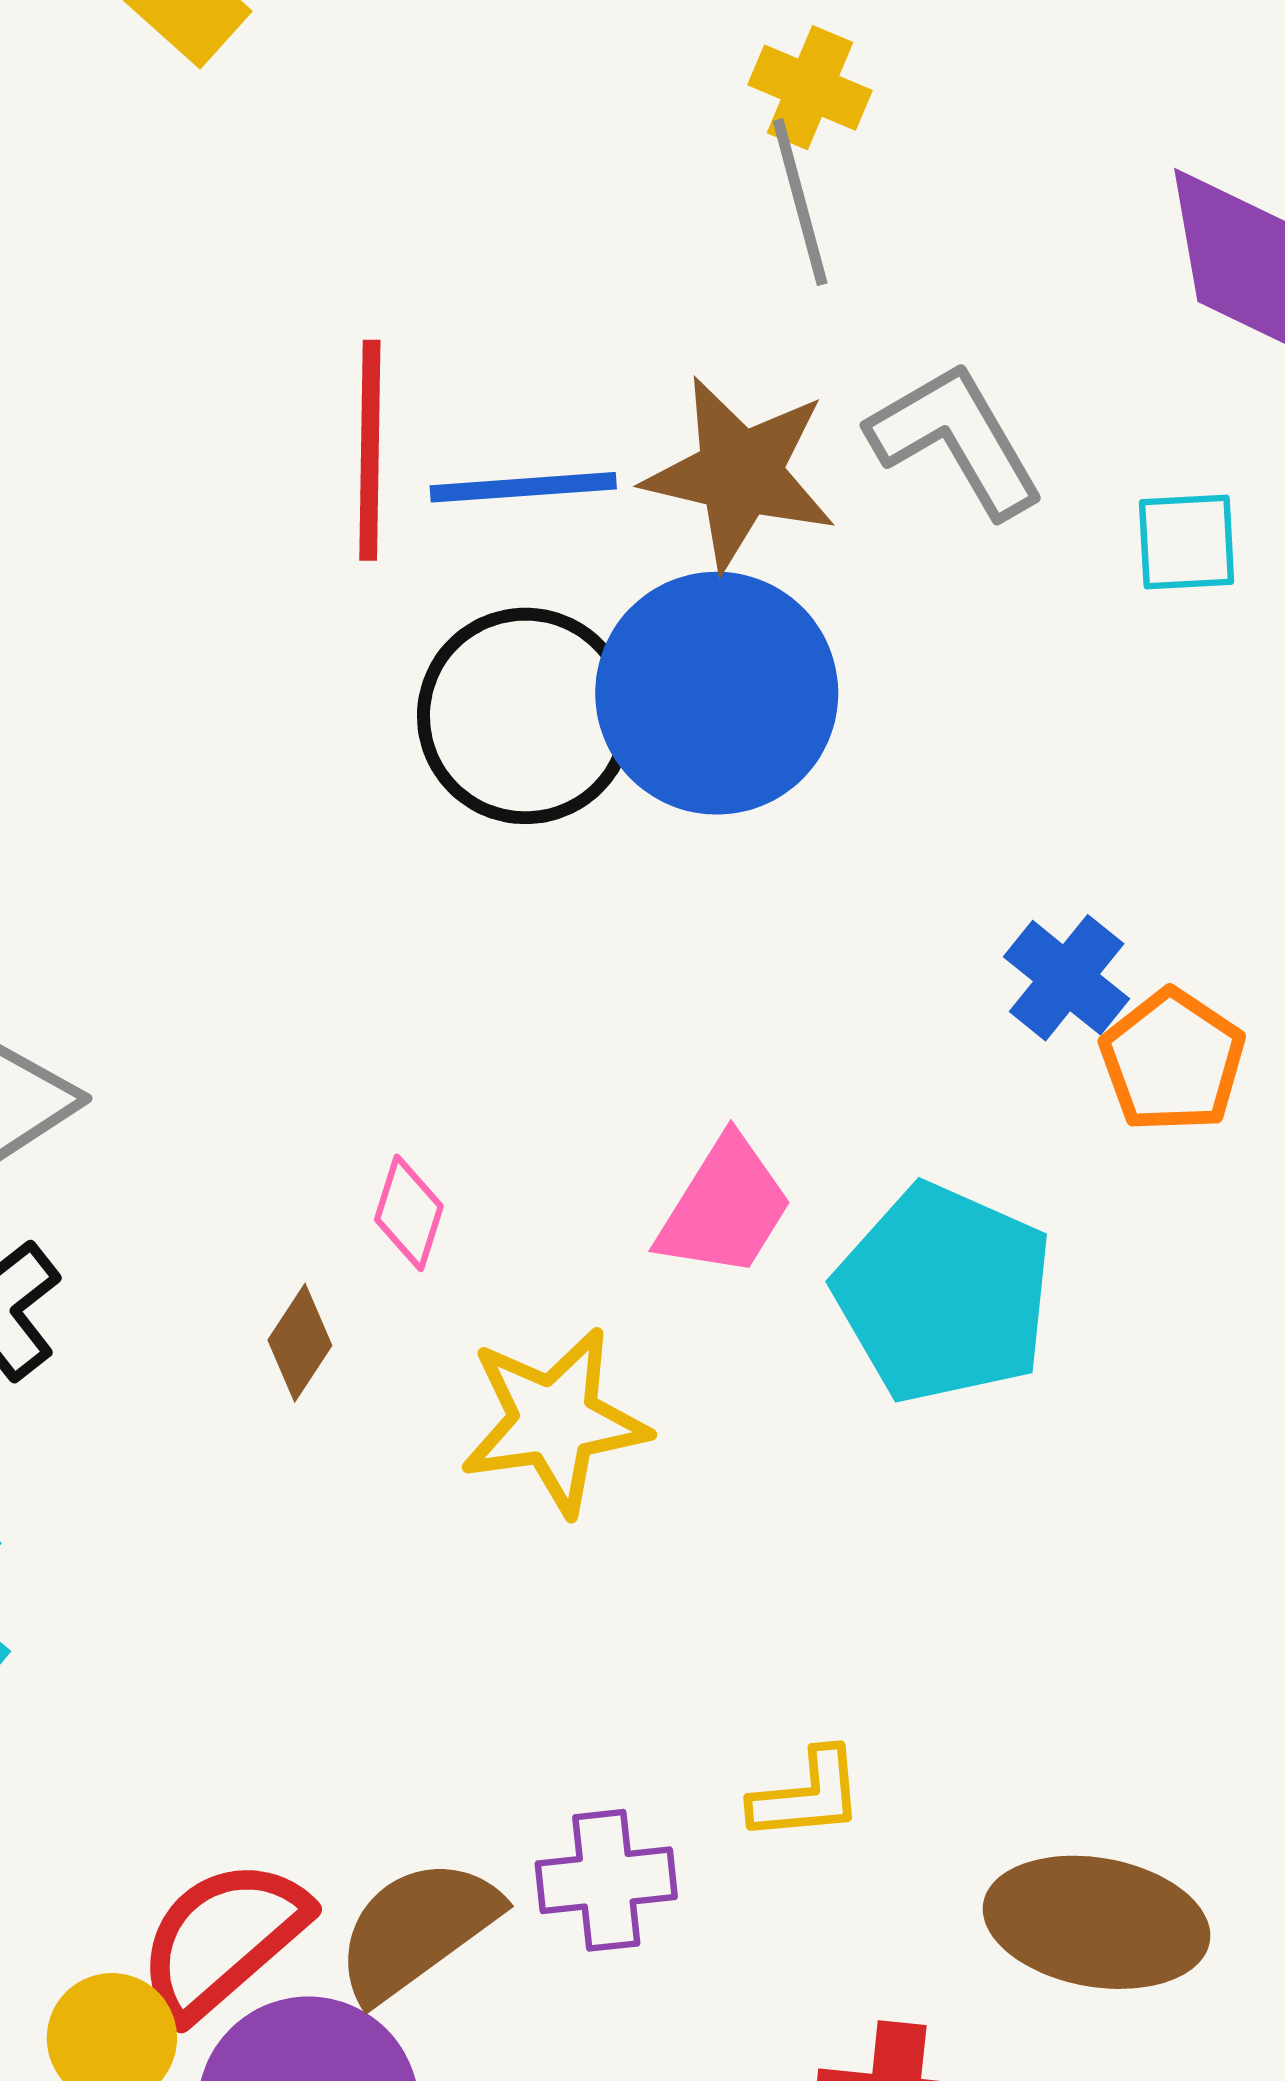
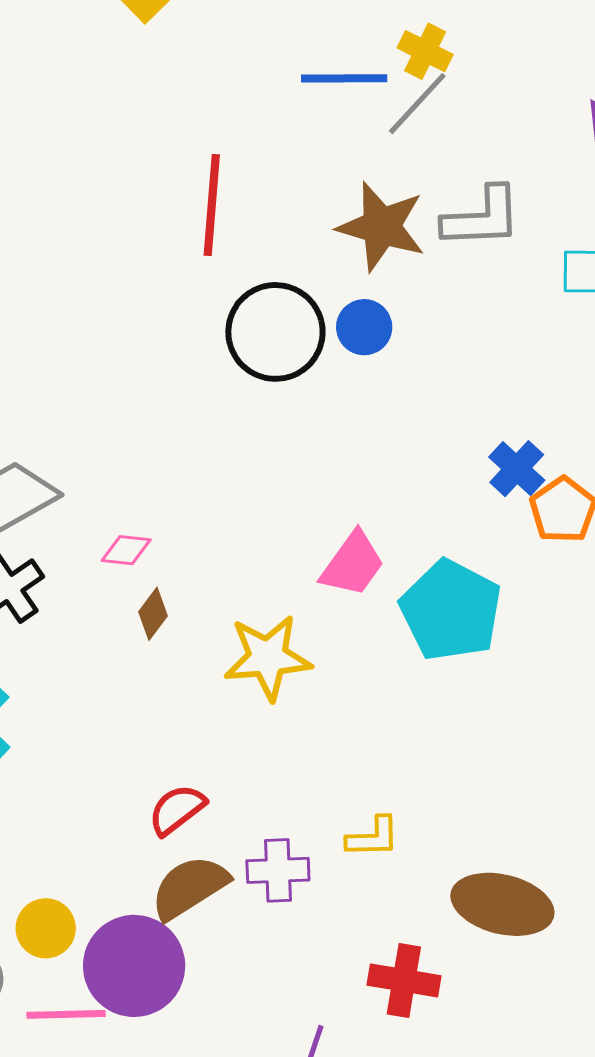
gray line: (800, 202) -> (417, 104), turned 54
gray L-shape: (956, 440) -> (482, 218), turned 114
blue line: (523, 487) -> (344, 78), moved
blue circle: (717, 693) -> (364, 327), size x0.5
pink diamond: (409, 1213) -> (126, 550), moved, turned 75
red semicircle: (223, 1939) -> (177, 810), moved, size x0.7

